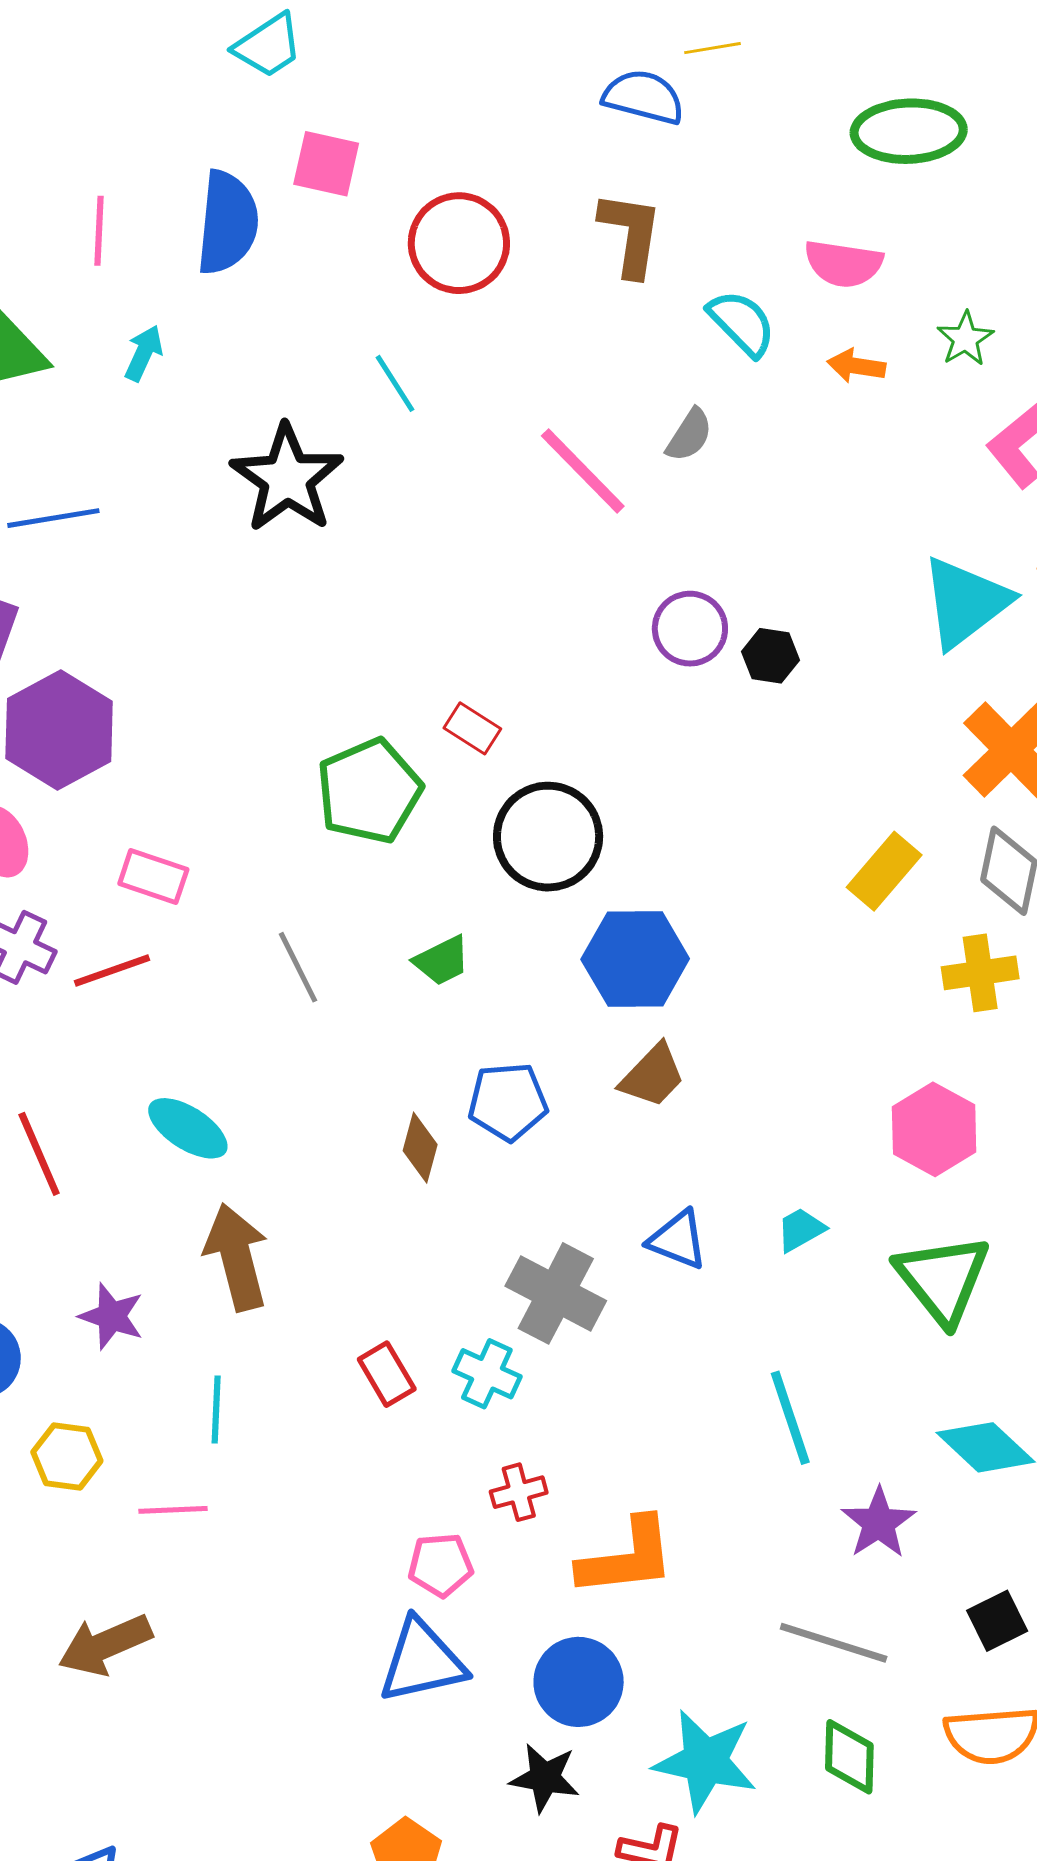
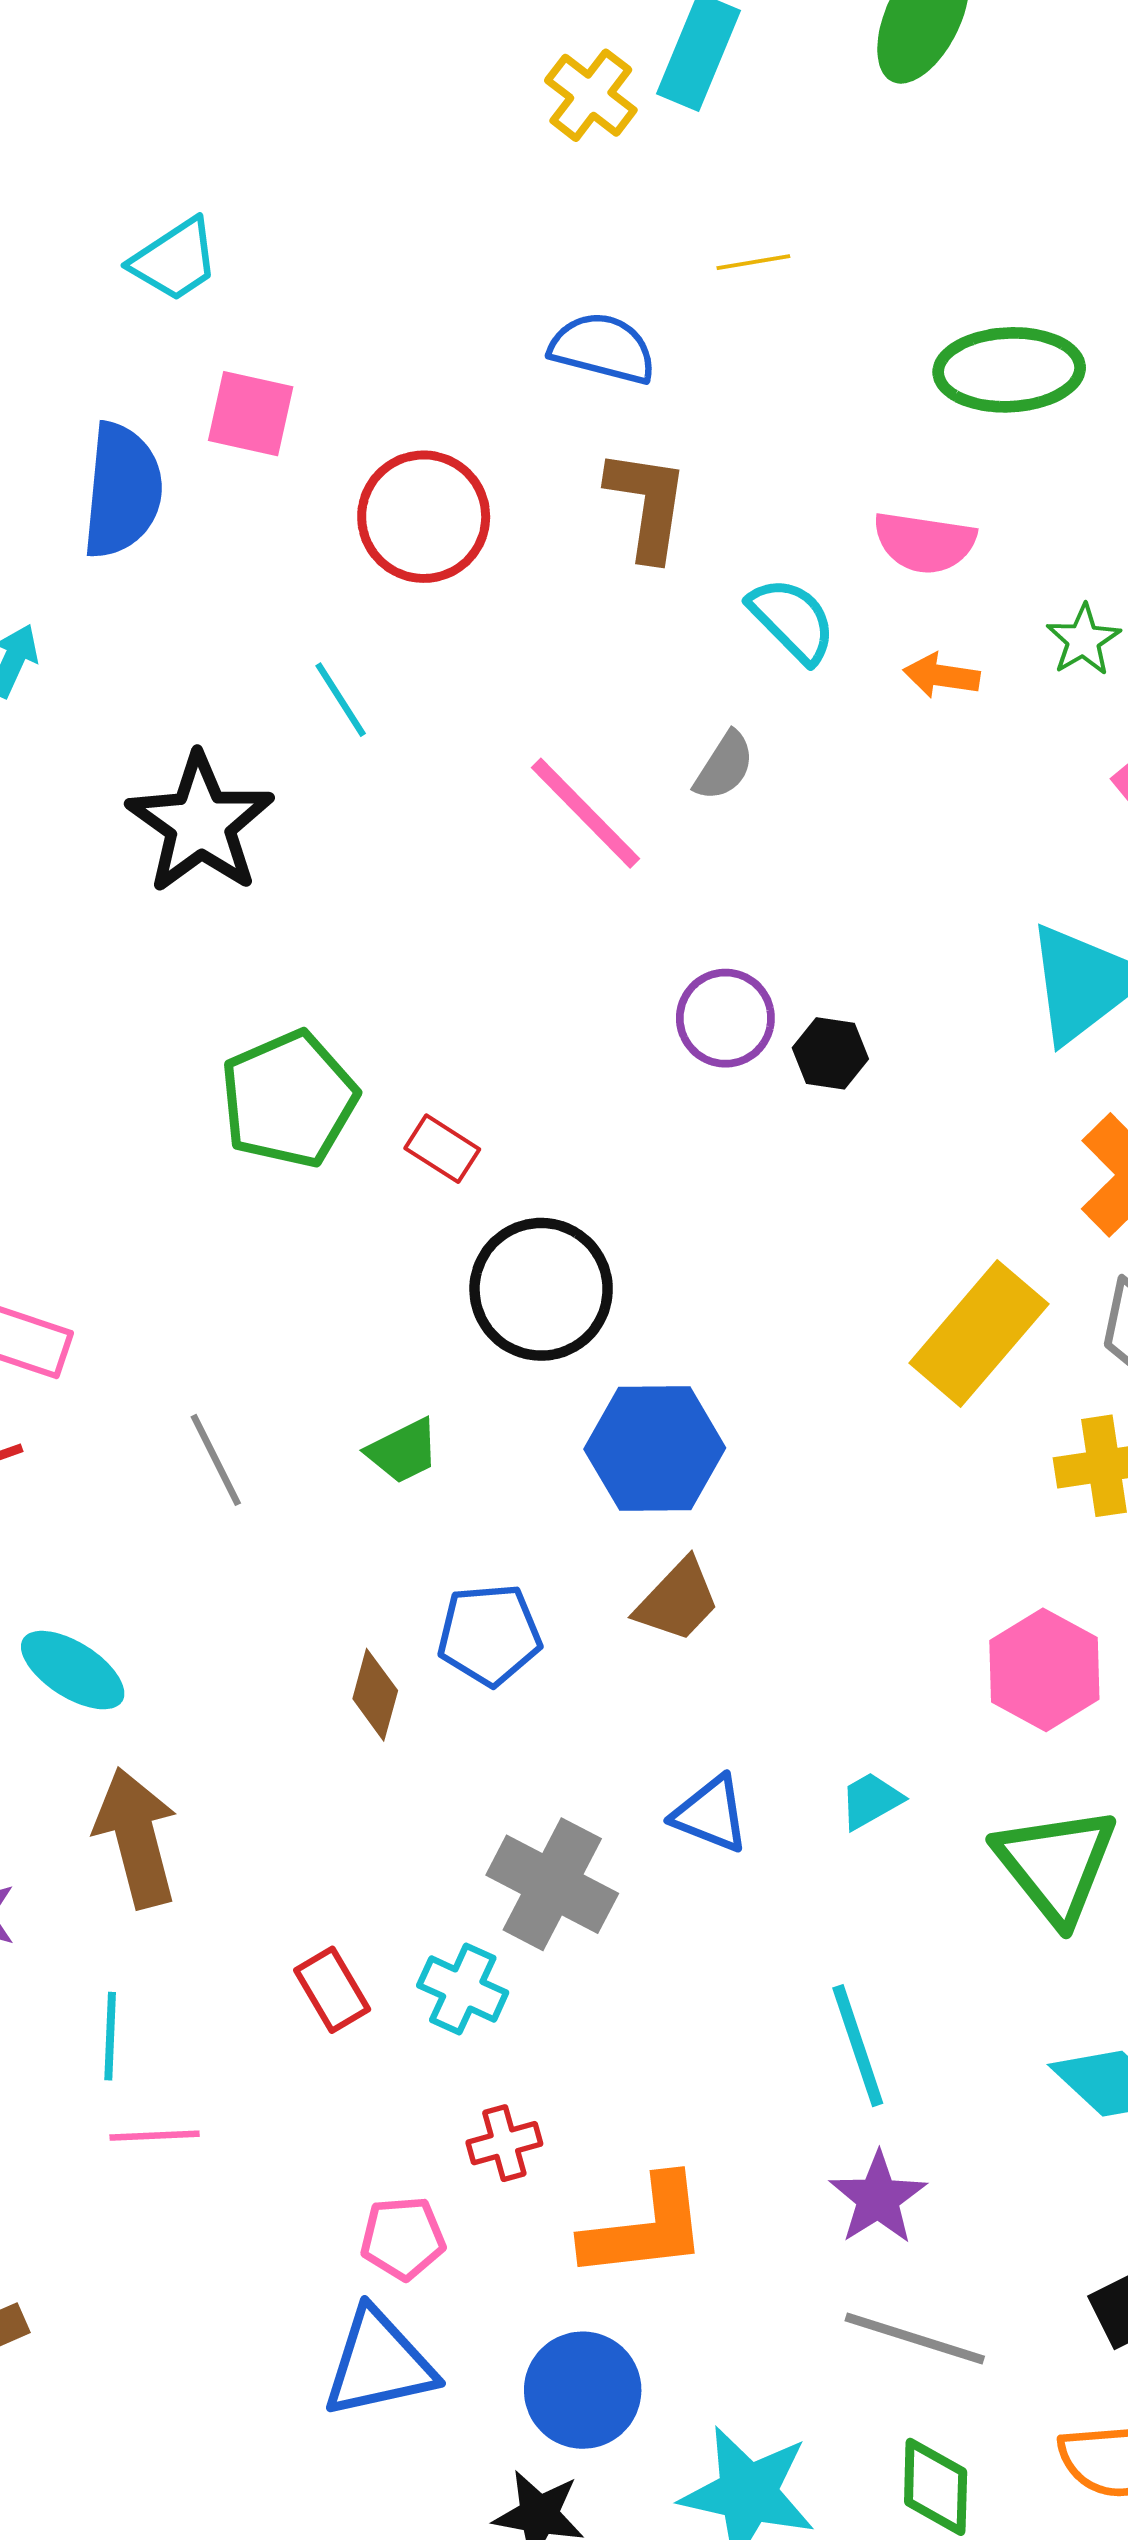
blue semicircle: (644, 97) -> (603, 348), moved
green pentagon: (369, 791) -> (289, 1099), moved
yellow rectangle: (884, 871) -> (979, 1334), size x1.4
pink line: (173, 1510) -> (155, 2136), moved
purple star: (879, 1523) -> (878, 2198), moved

